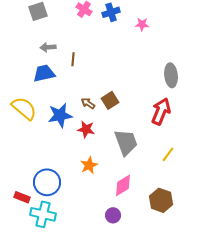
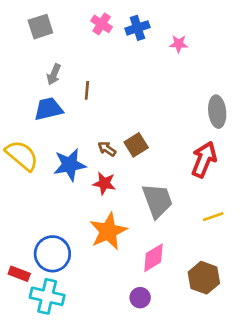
gray arrow: (48, 47) -> (54, 74), turned -63
yellow line: (168, 154) -> (213, 217), turned 35
orange star: (89, 165) -> (108, 231), size x1.6

